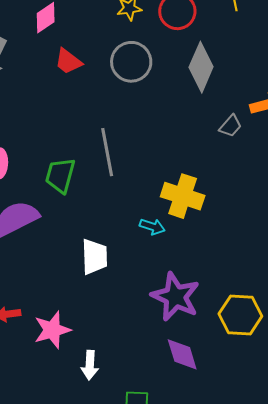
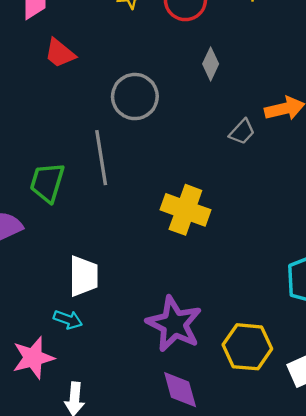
gray circle: (131, 62) -> (135, 97), moved
gray diamond: (201, 67) -> (211, 64), size x0.6
cyan arrow: (152, 227) -> (68, 320), moved

